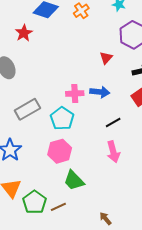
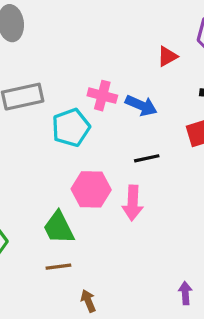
pink hexagon: (60, 151) -> (91, 189), moved
brown line: (58, 207) -> (58, 267), moved

